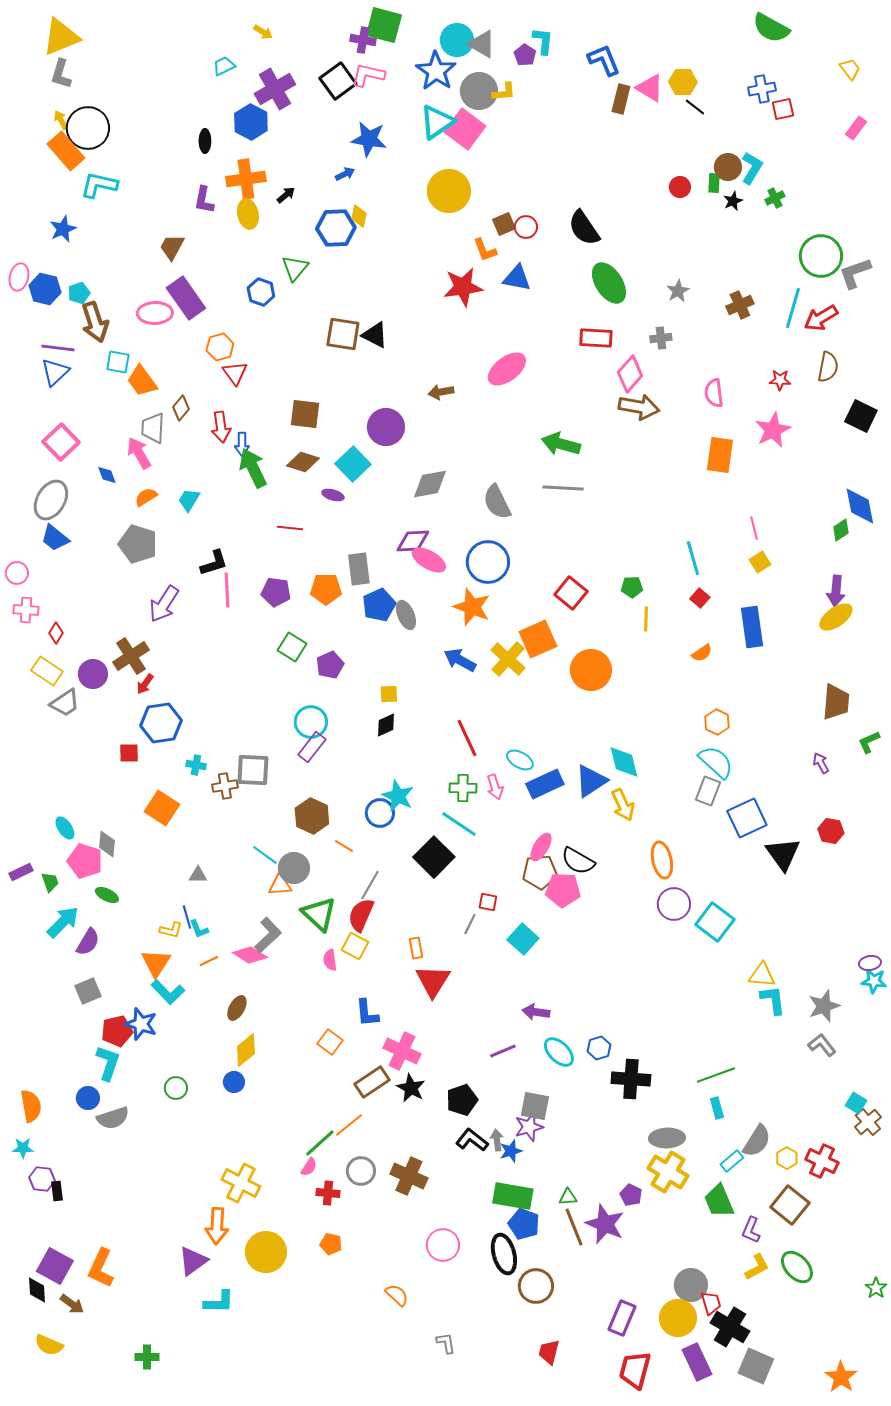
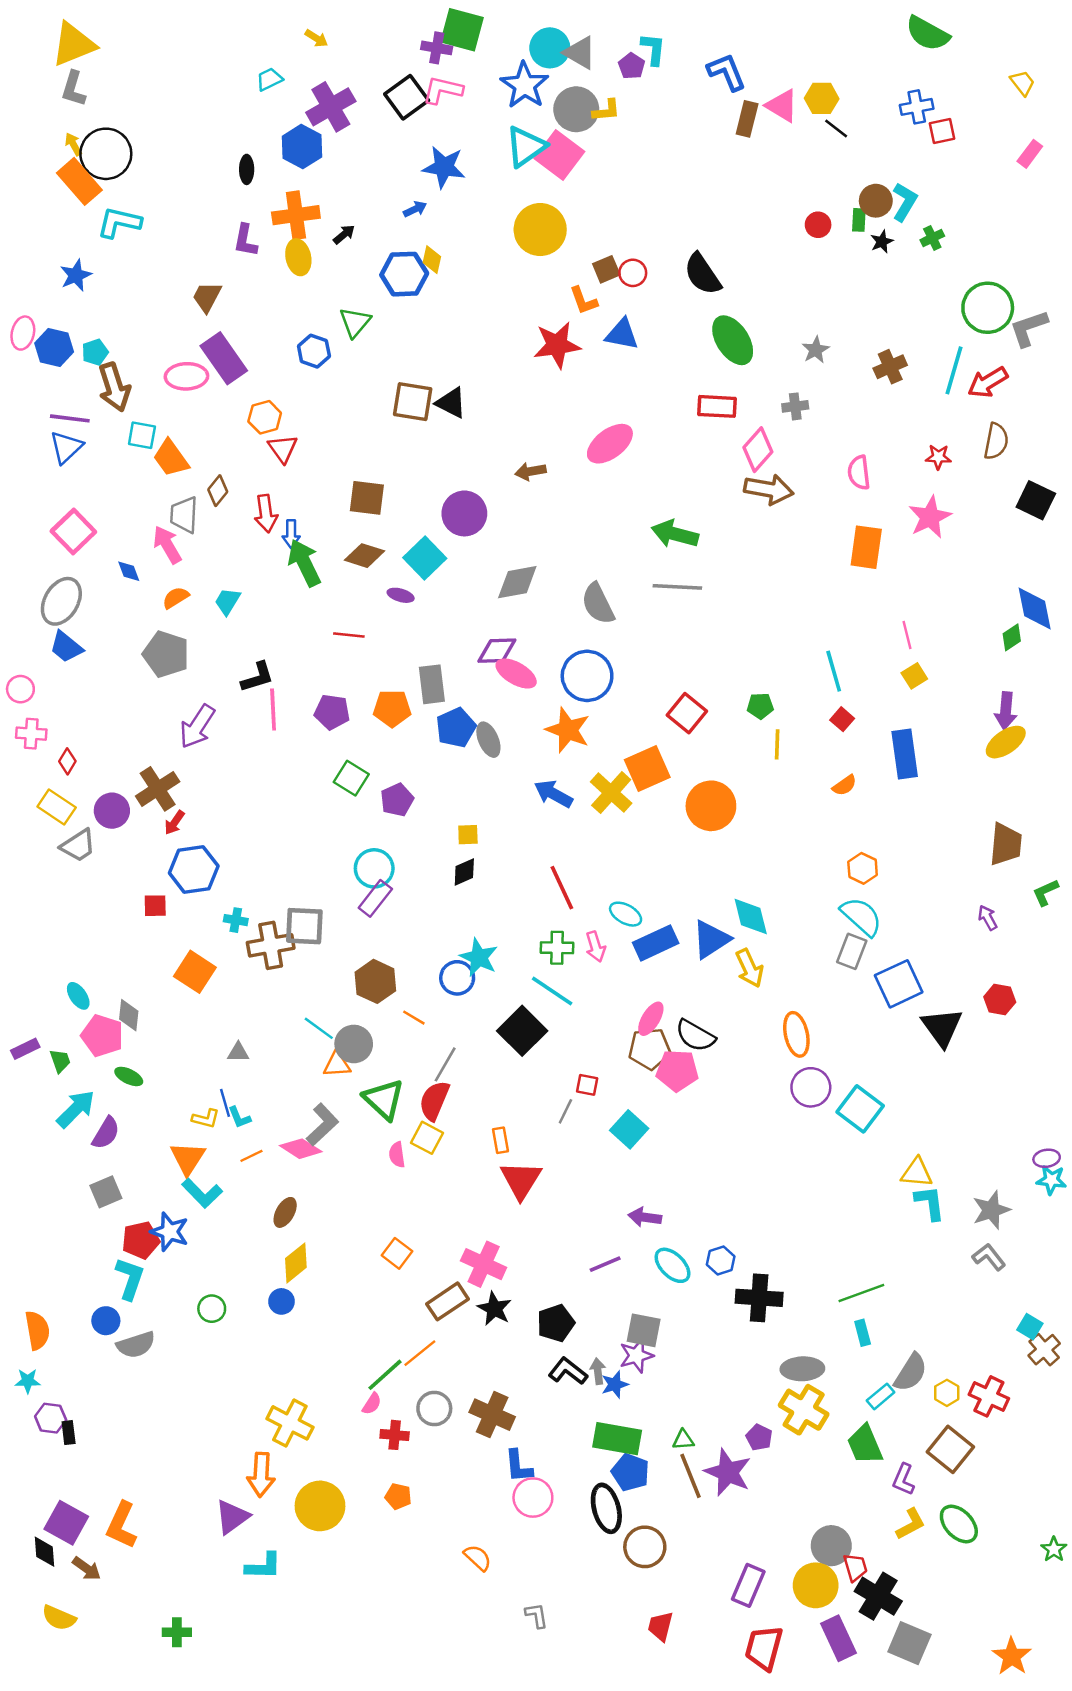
brown cross: (225, 786) -> (271, 945), size x1.5
blue L-shape: (367, 1013) -> (518, 1466), moved

